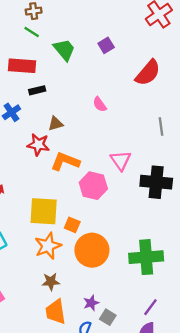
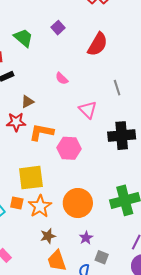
pink triangle: (121, 160) -> (88, 110), moved
orange square: (72, 225) -> (17, 203), moved
purple star: (91, 303) -> (86, 238), moved

